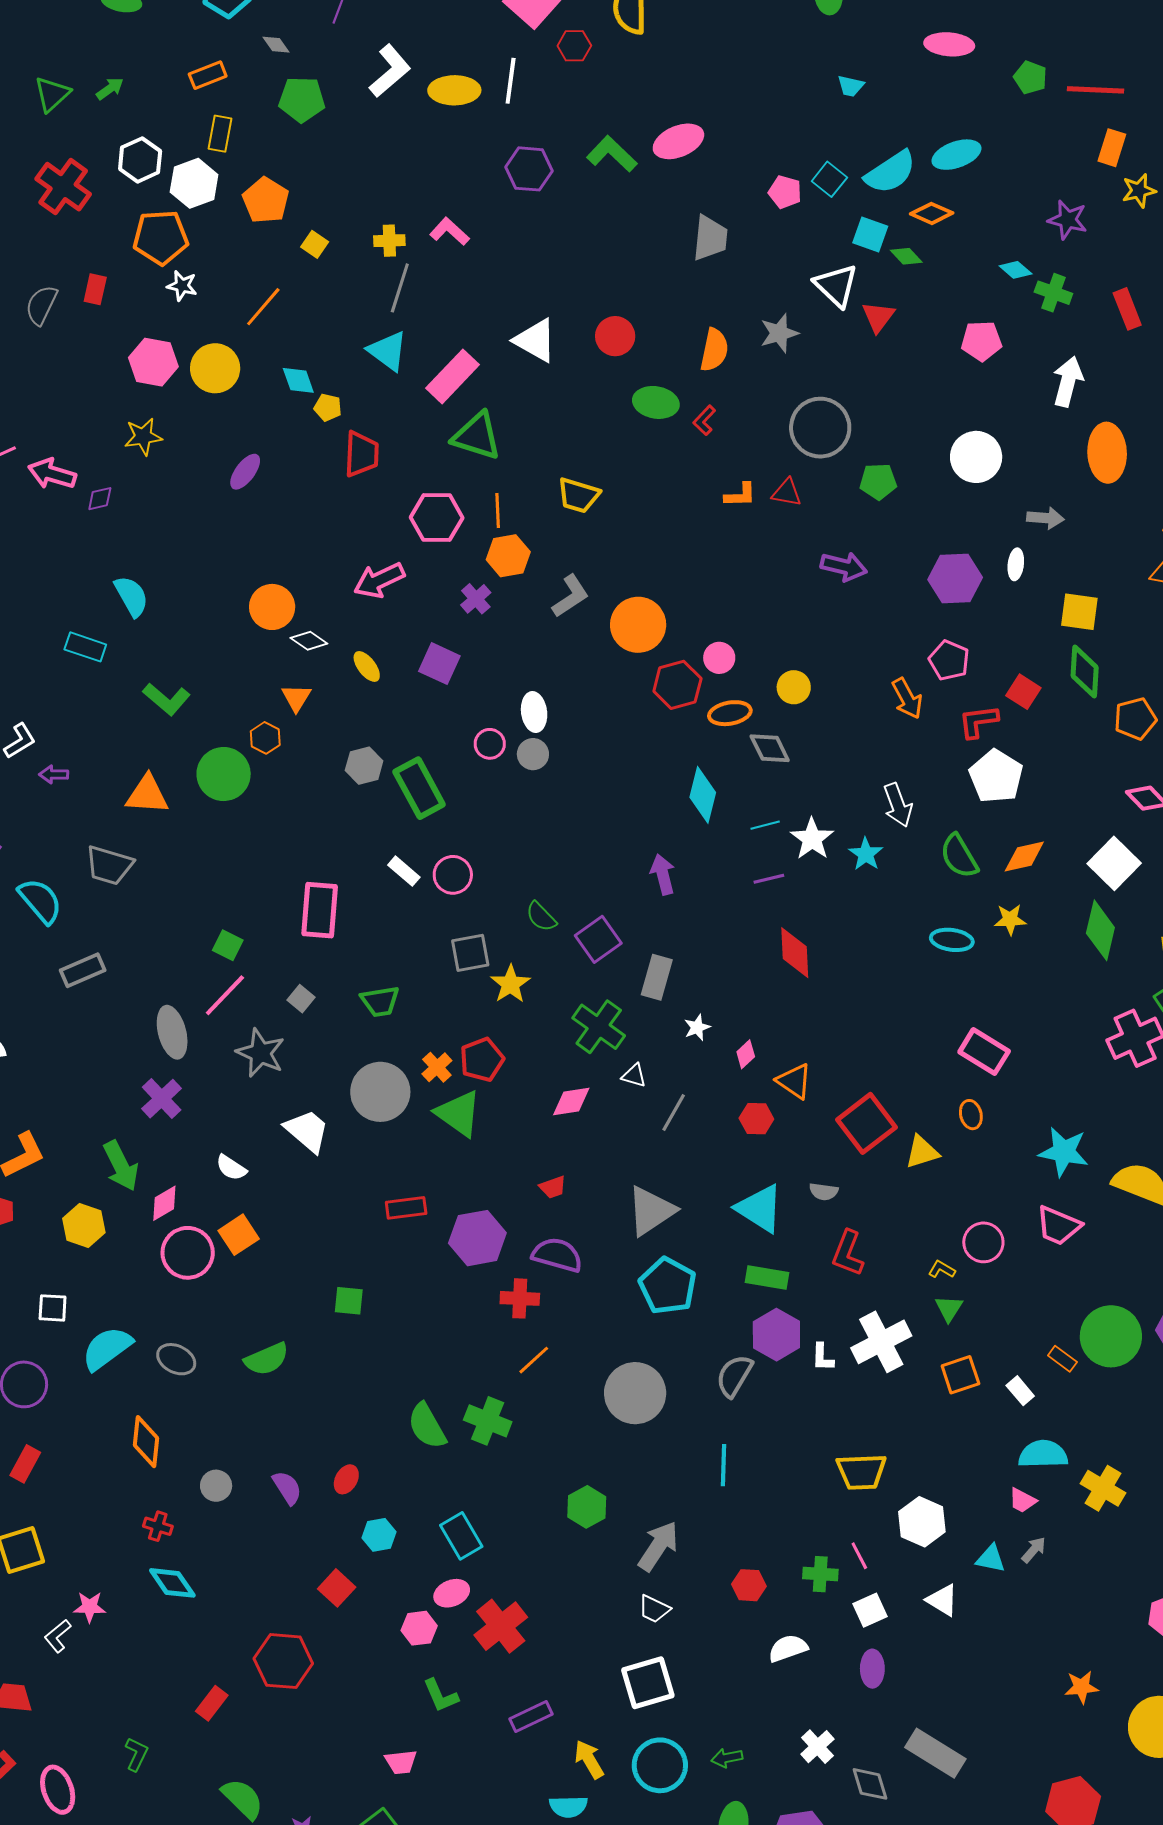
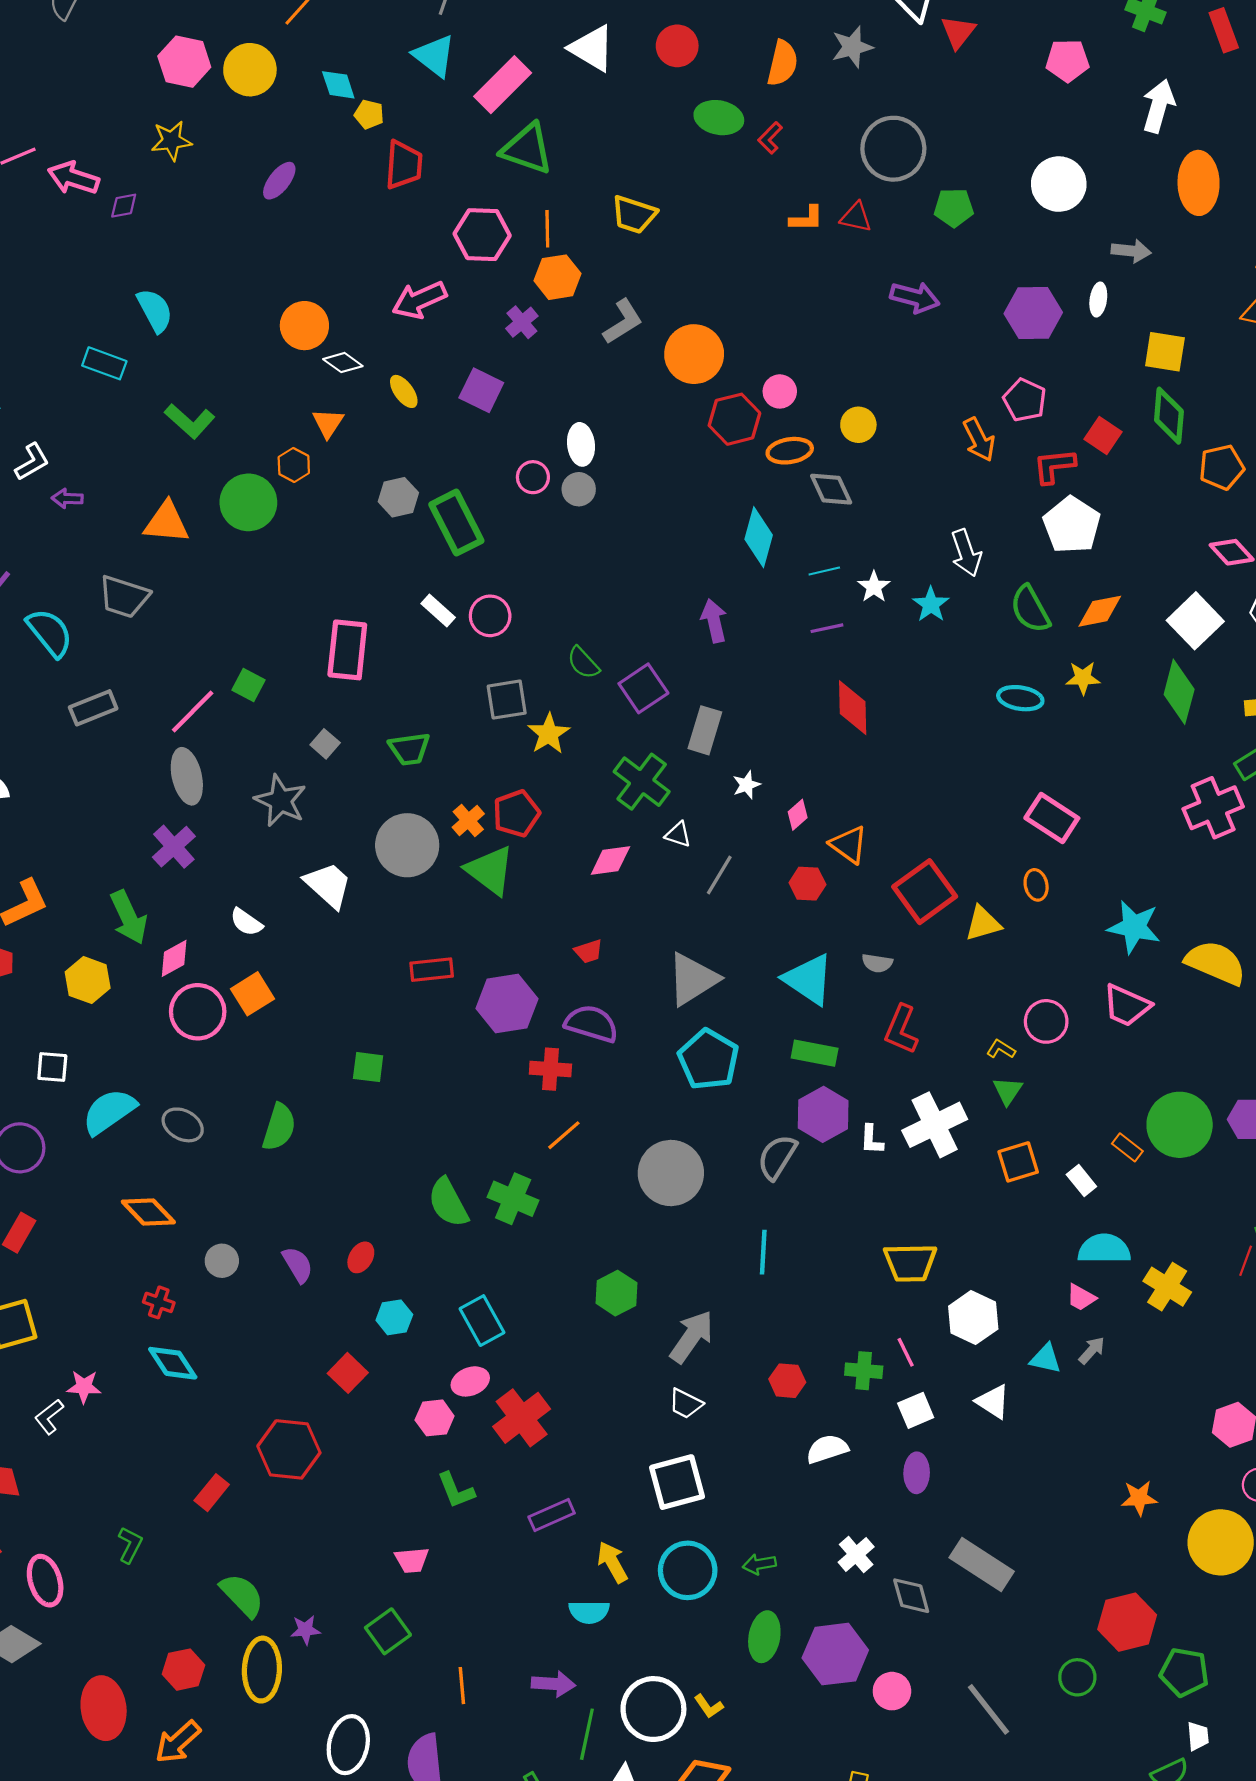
white star: (812, 839) -> (874, 587), size x0.7
pink line: (225, 995) -> (193, 711), moved
green semicircle: (267, 1359) -> (279, 1127), turned -51
orange diamond: (146, 1442) -> (148, 1212), turned -51

